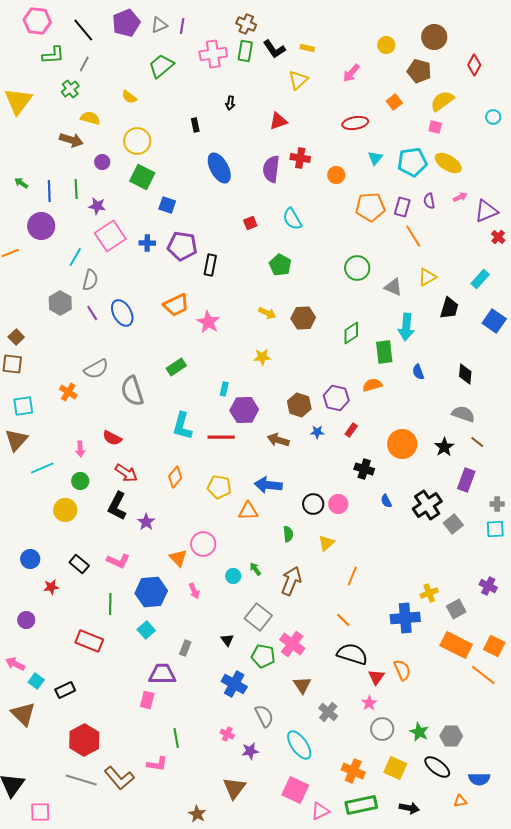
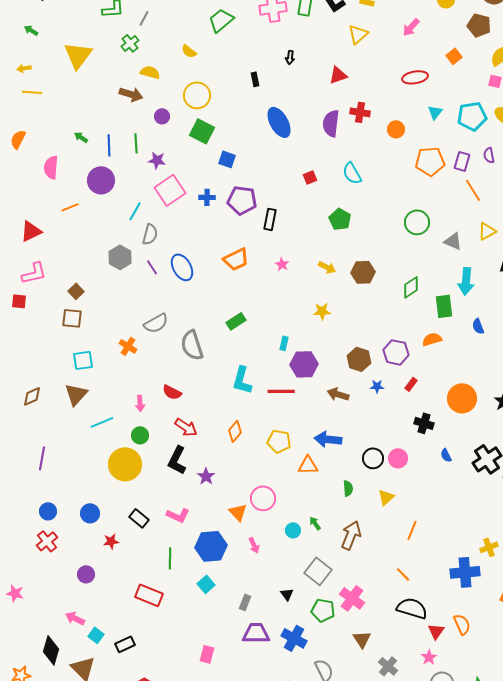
pink star: (208, 322) -> (282, 264), moved, size x0.6
yellow circle: (65, 510) -> (125, 464), size x1.4
purple trapezoid: (162, 674) -> (256, 633), moved

